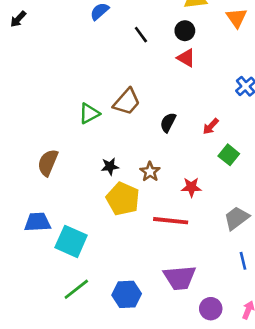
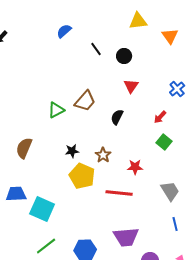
black circle: (185, 31) -> (124, 56), moved
red triangle: (186, 58) -> (131, 86), moved, turned 35
red arrow: (211, 126) -> (160, 117), moved
gray trapezoid: (237, 218) -> (170, 191), turned 95

